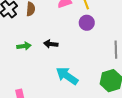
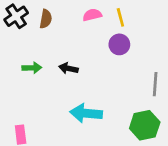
cyan arrow: (67, 76) -> (86, 113), turned -35

